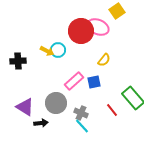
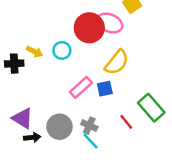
yellow arrow: (47, 51) -> (34, 52), moved
yellow semicircle: (104, 60) -> (117, 62), size x1.6
gray circle: (56, 103) -> (59, 127), moved
black arrow: (41, 123) -> (32, 137), moved

